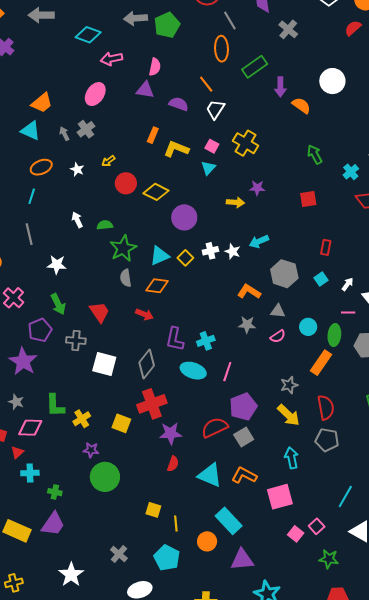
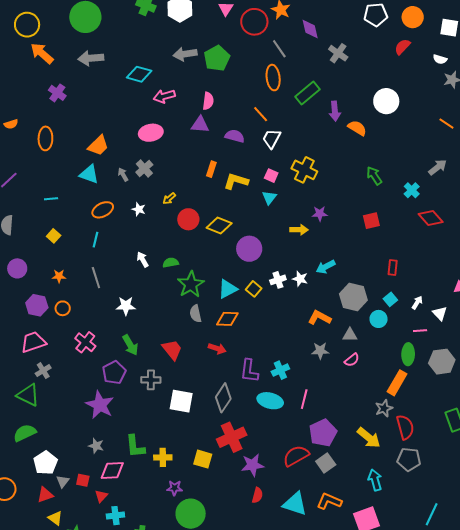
pink ellipse: (95, 94) -> (151, 133), turned 50
cyan circle: (308, 327) -> (379, 319), moved
gray star: (289, 385) -> (384, 408), moved
yellow cross: (82, 419) -> (163, 457), turned 36

